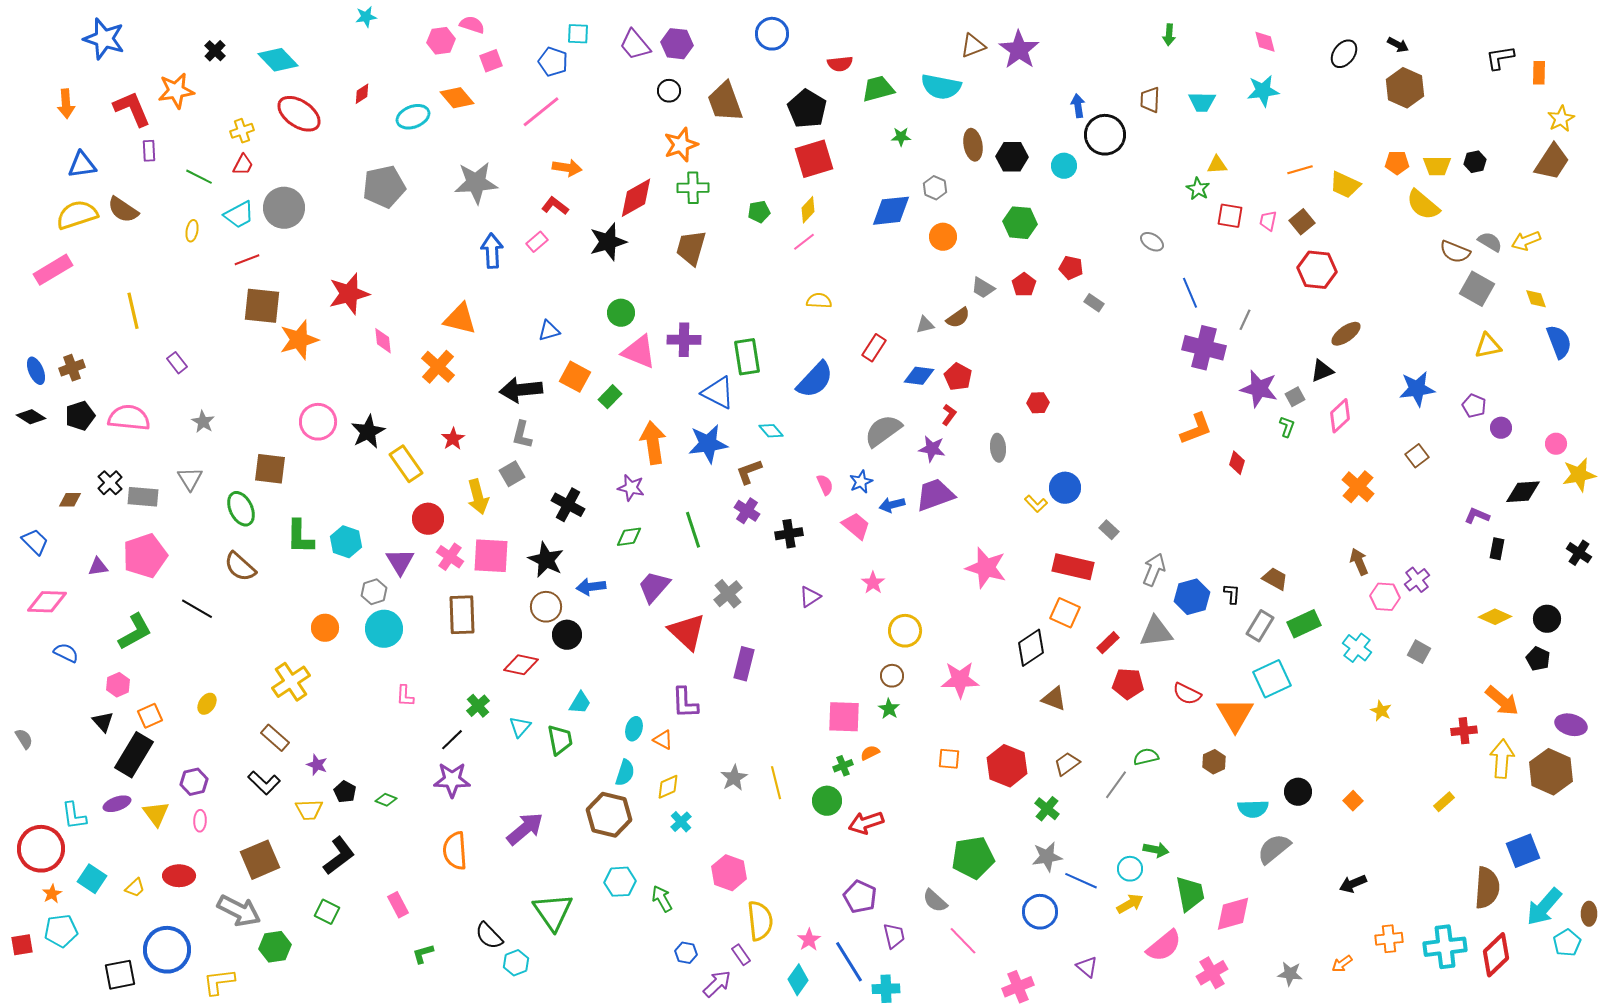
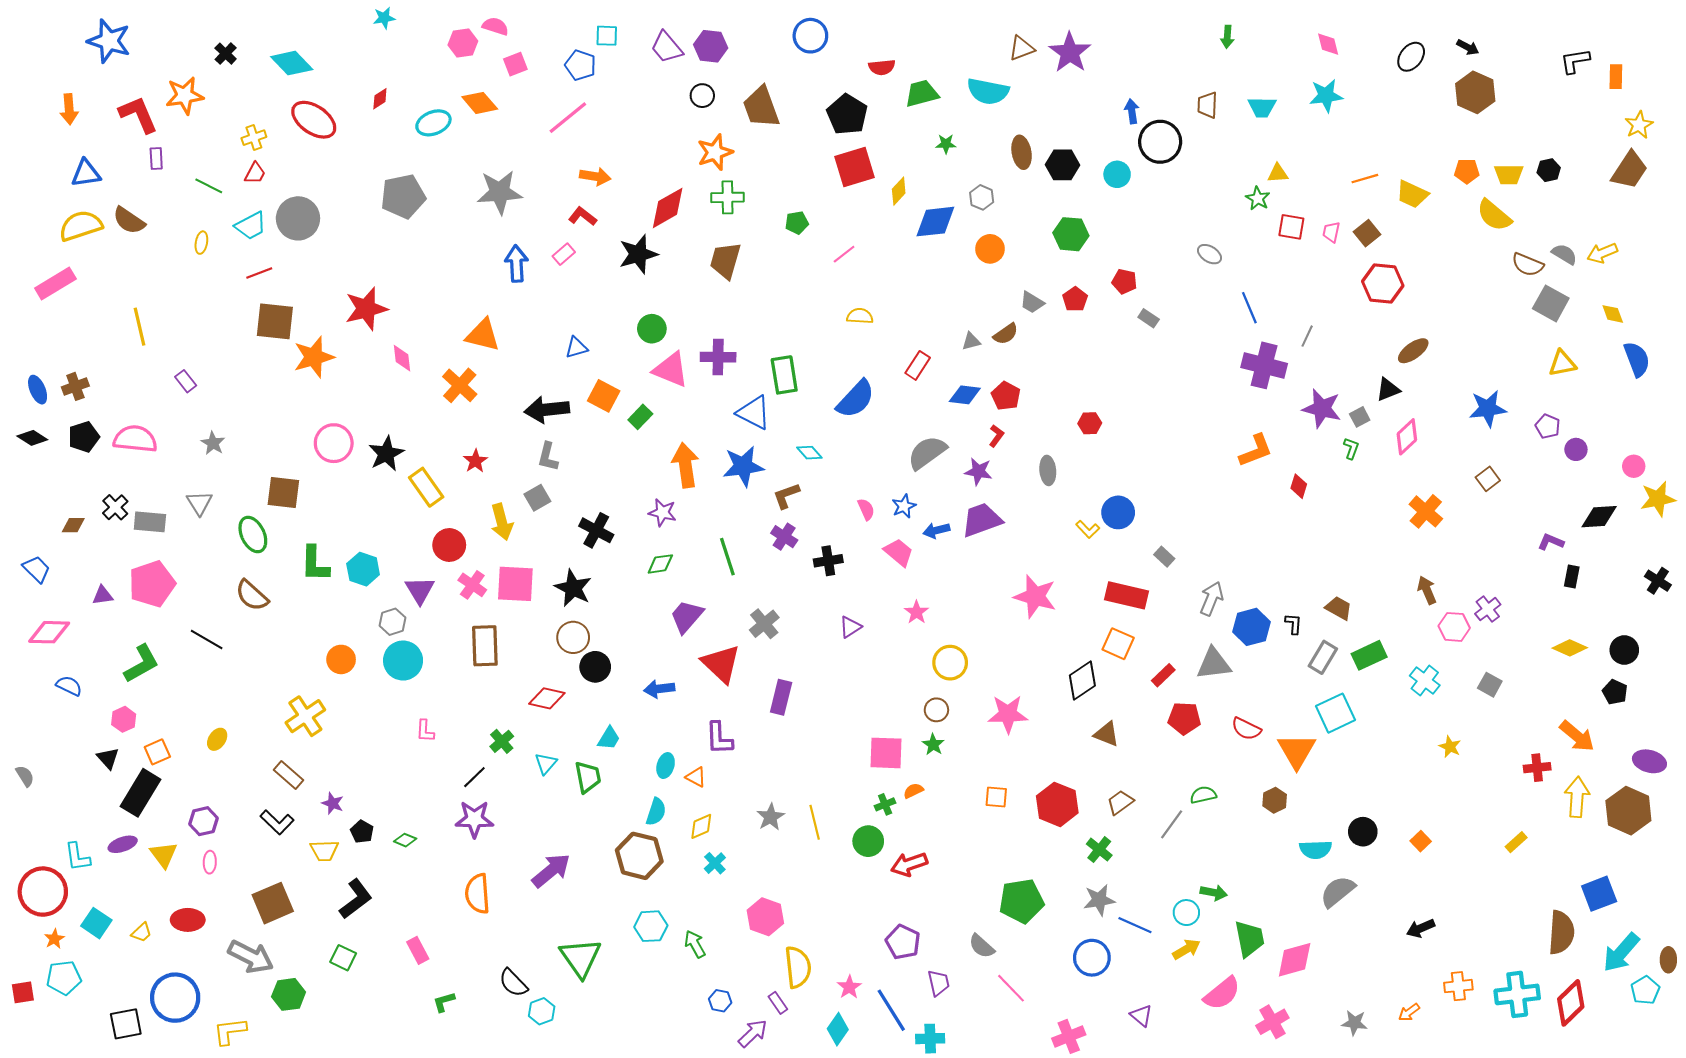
yellow diamond: (808, 210) -> (899, 191), moved
blue arrow: (591, 587) -> (659, 689), moved

